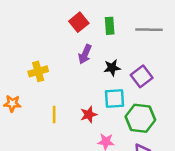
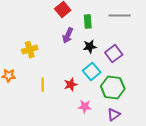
green rectangle: (110, 26) -> (88, 22), moved
cyan square: (115, 99) -> (92, 72), turned -36

